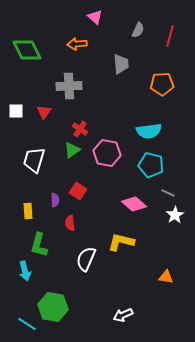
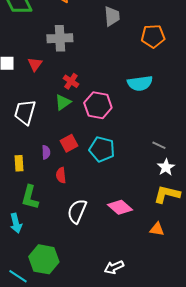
cyan pentagon: (151, 165) -> (102, 149), moved
red square: (78, 191) -> (69, 143), turned 30
pink diamond: (134, 204) -> (120, 207), moved
yellow L-shape: (121, 242) -> (167, 194), moved

